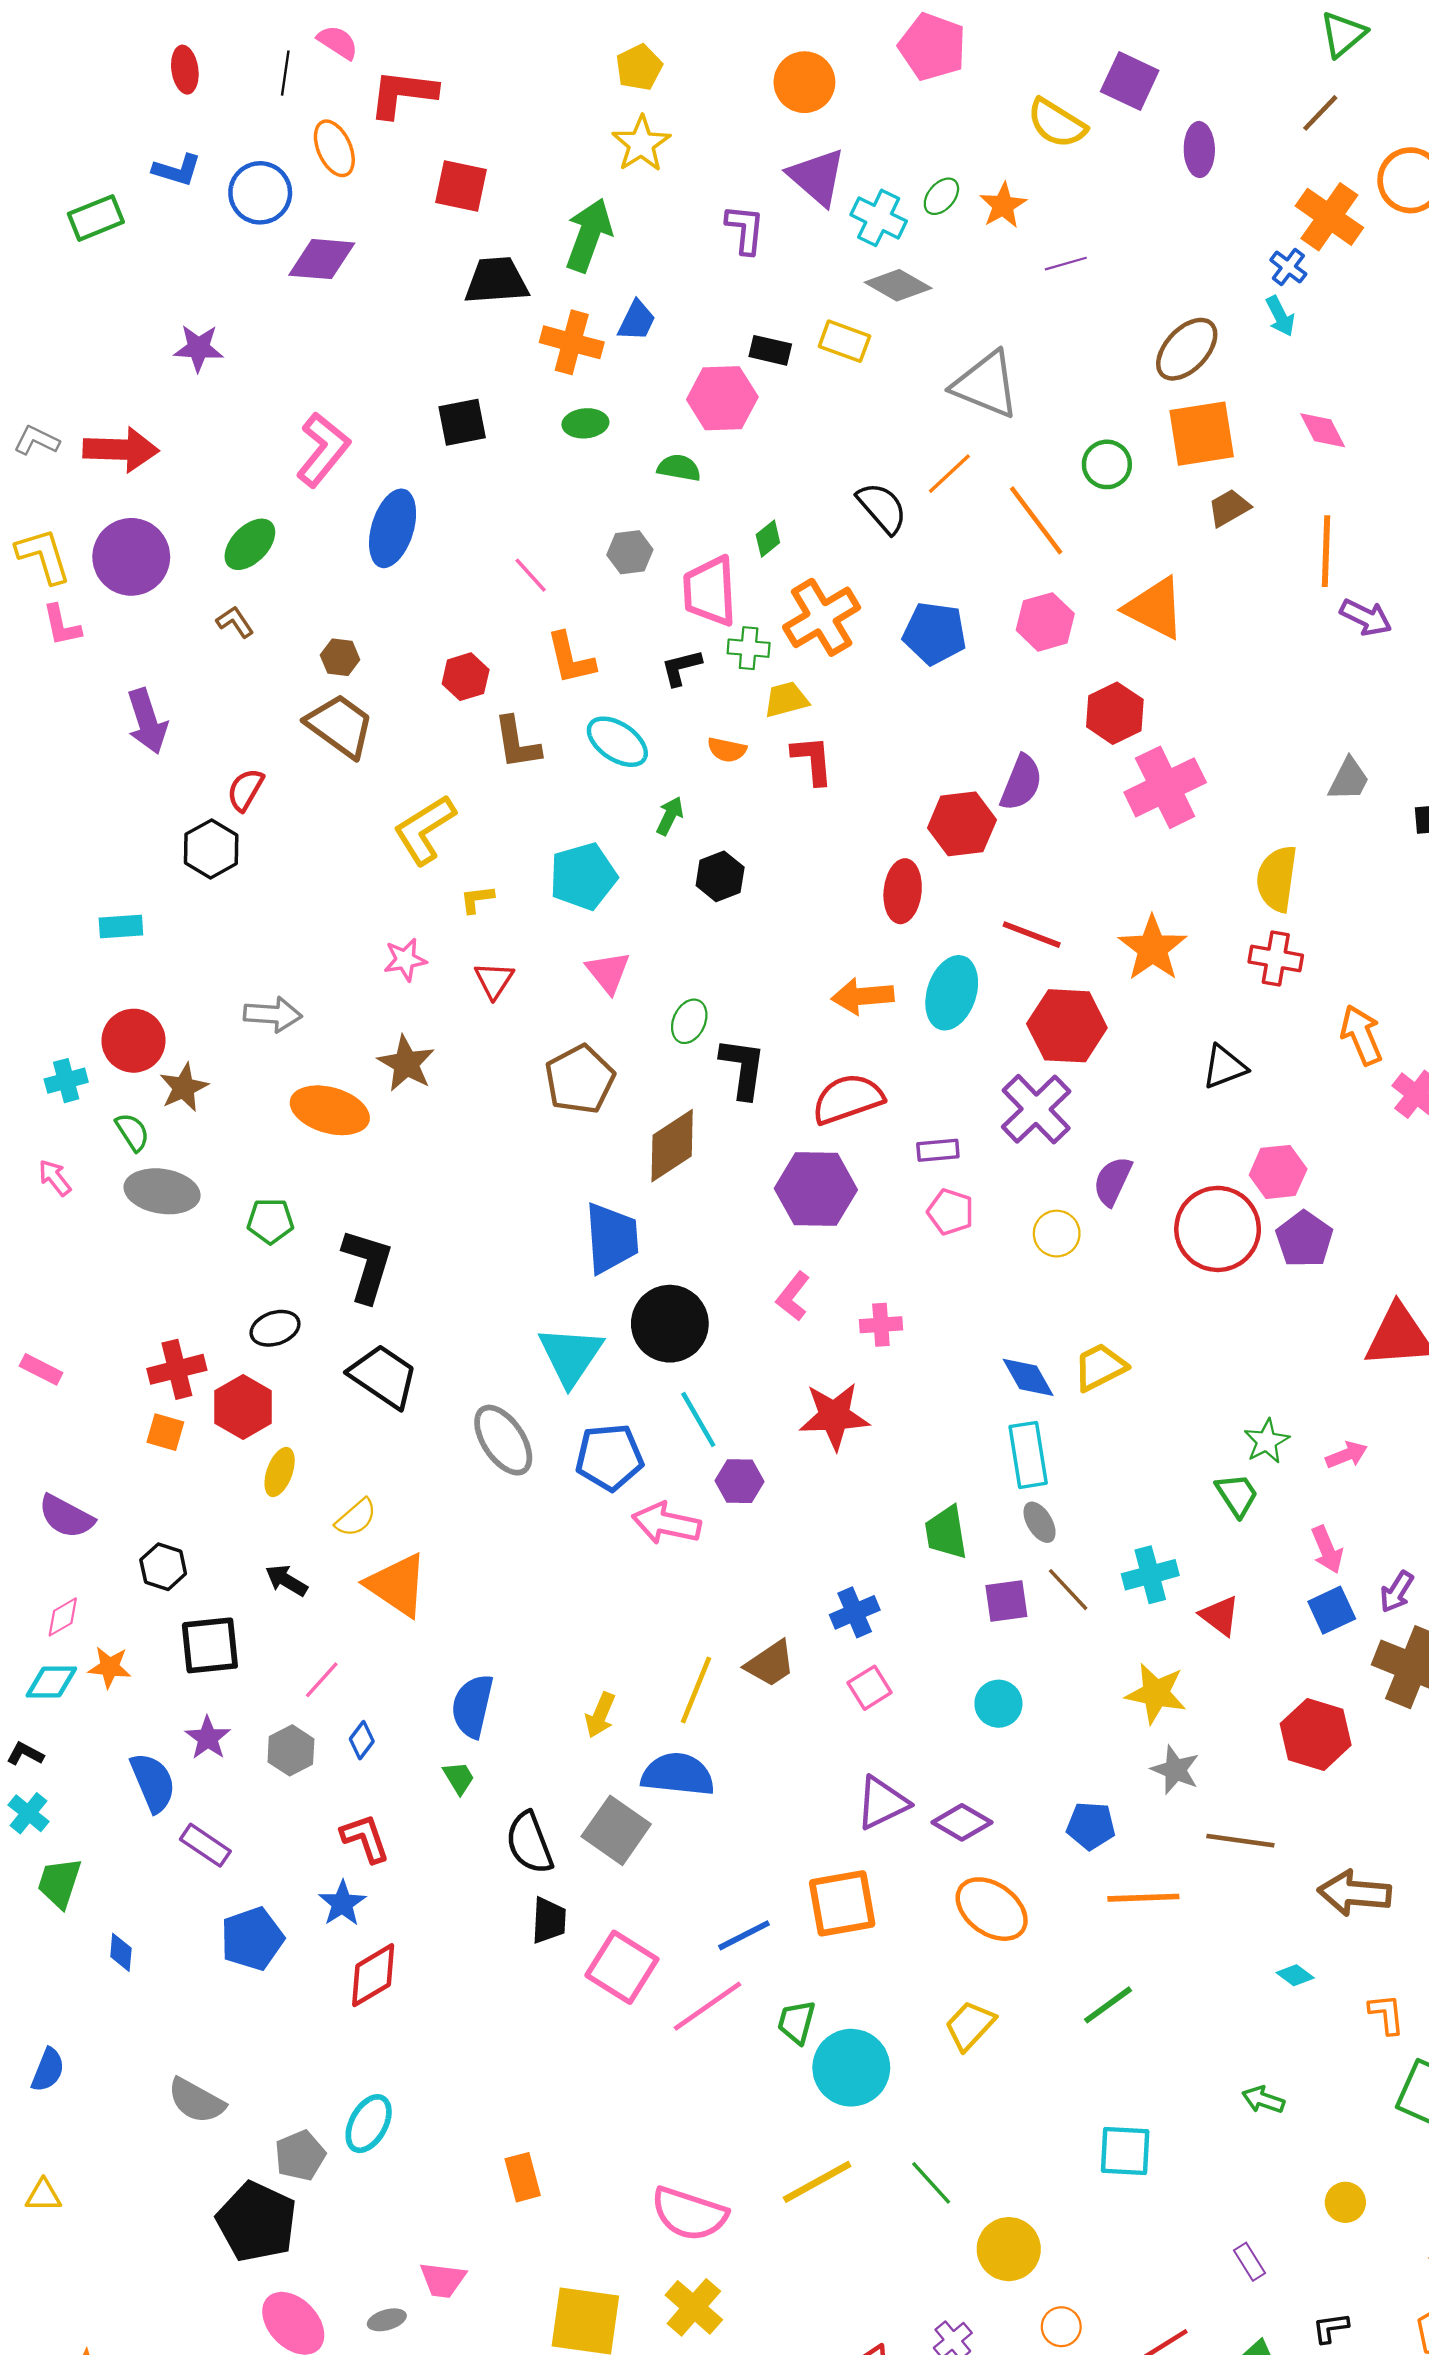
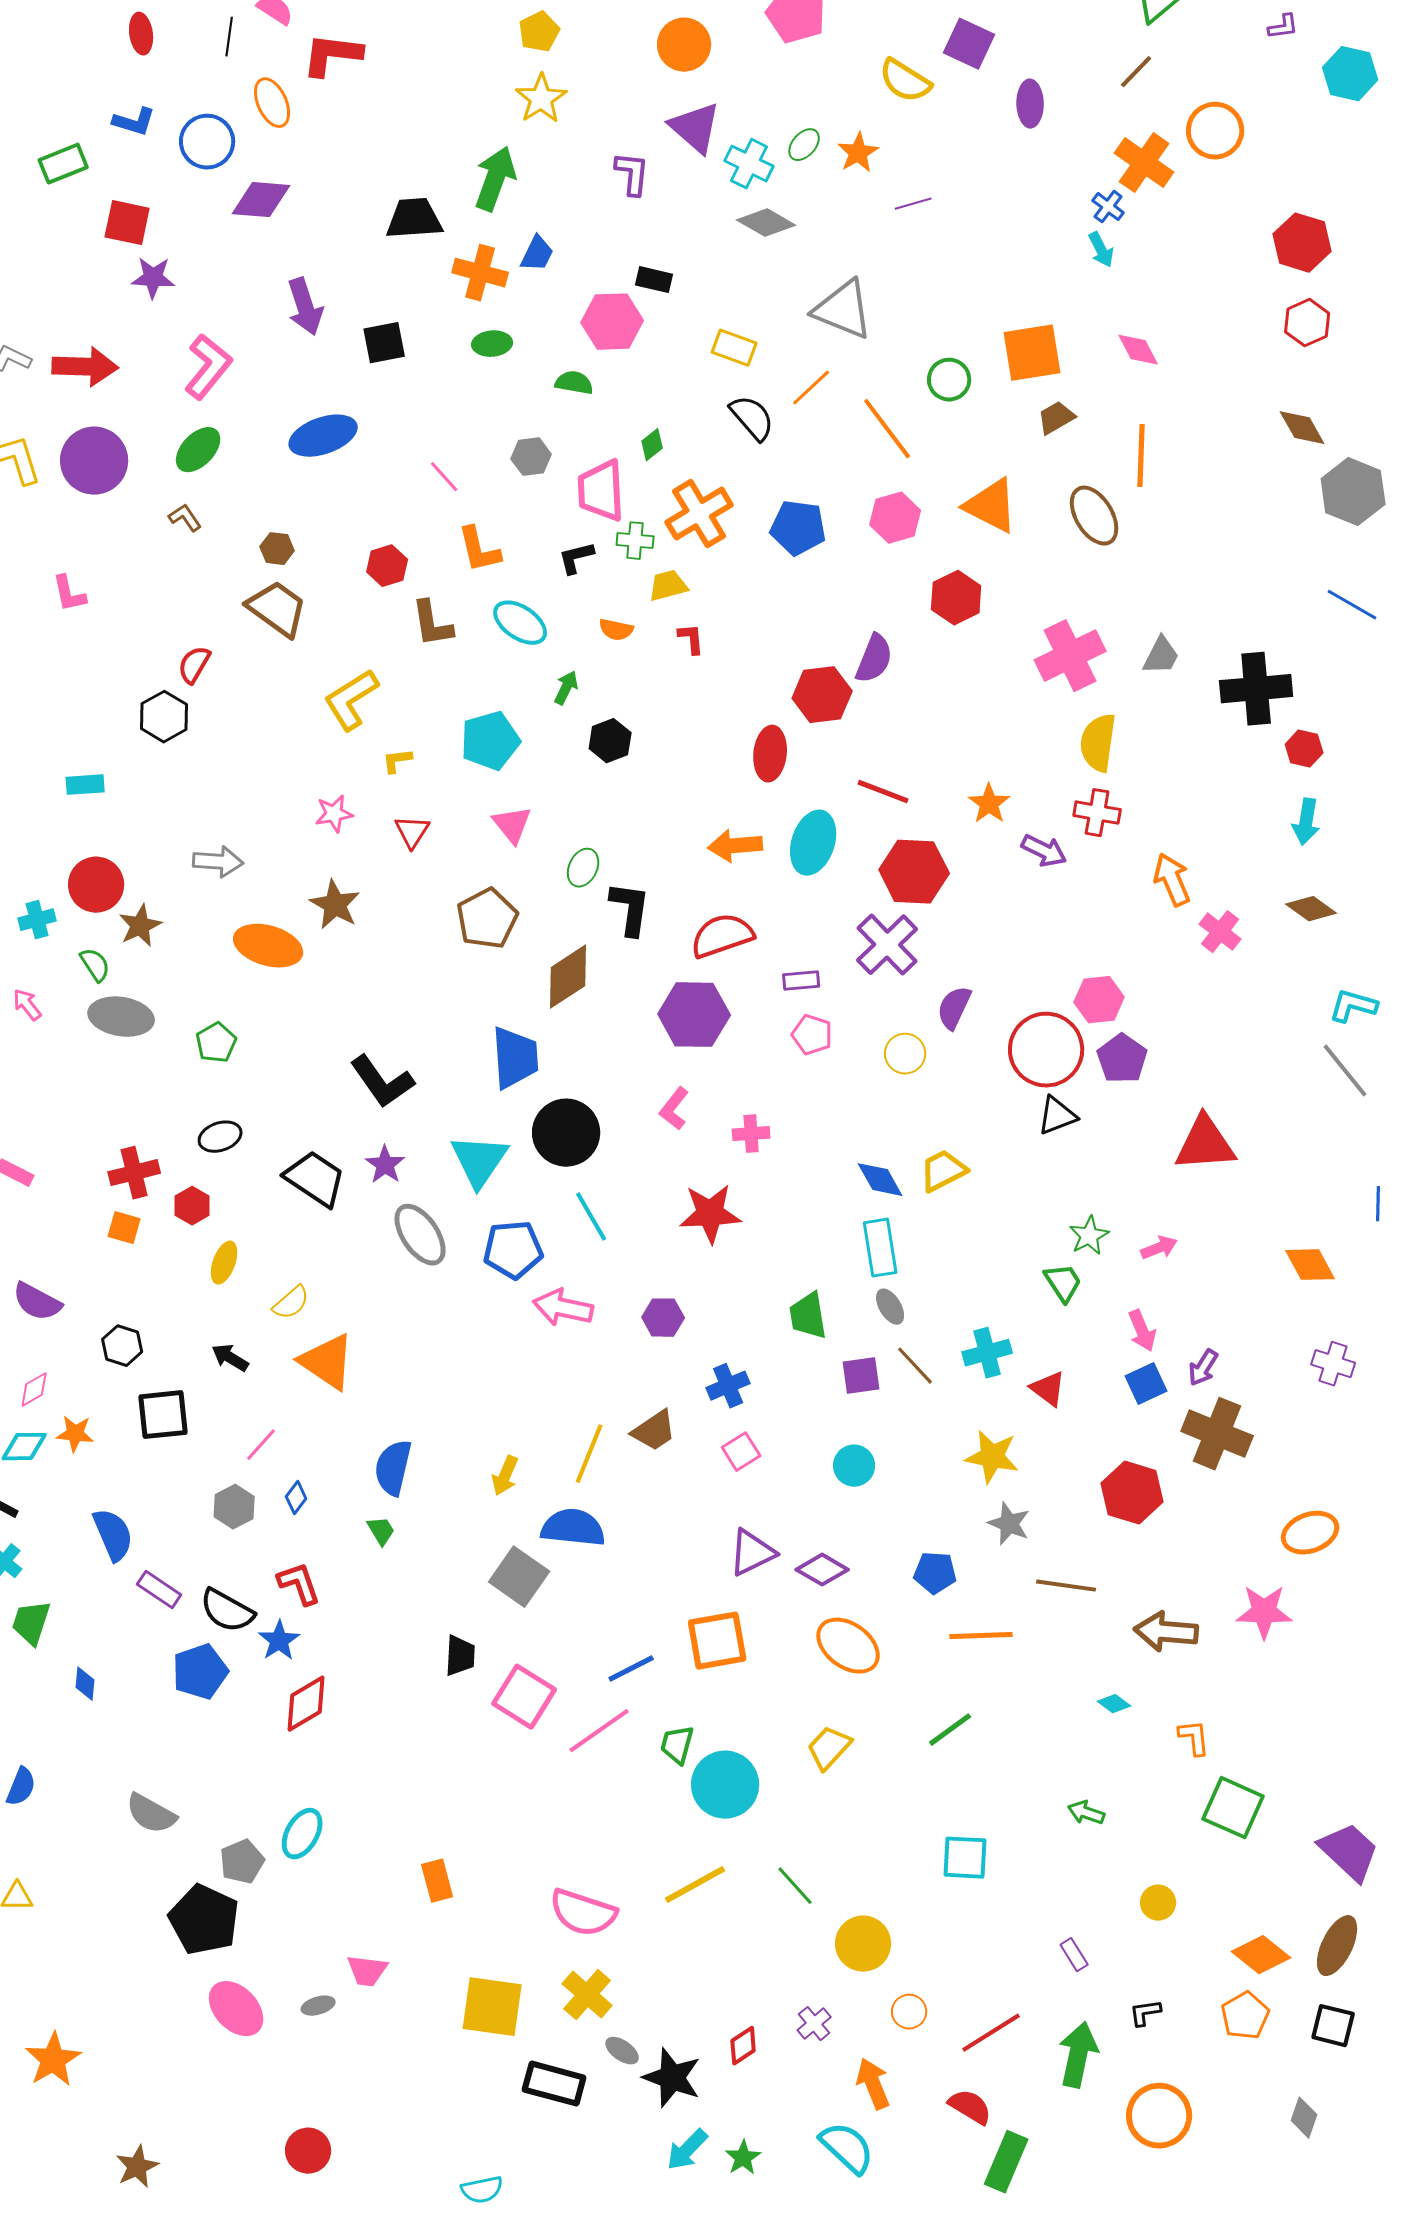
red square: (461, 186) -> (127, 223), moved
yellow rectangle: (844, 341) -> (734, 348), moved
brown ellipse: (1187, 349) -> (1094, 516), moved, turned -74
pink L-shape: (323, 450) -> (208, 367), moved
blue ellipse: (393, 528) -> (323, 436), turned 54
purple arrow: (1366, 617) -> (1044, 851), moved
pink L-shape: (62, 625) -> (69, 594), moved
purple arrow: (147, 721) -> (305, 307), moved
red L-shape: (812, 760) -> (691, 639), size x0.7
pink cross: (1165, 787) -> (1070, 656), moved
orange star: (1153, 948) -> (989, 804), size x0.7
black triangle: (1224, 1067) -> (1057, 1116), moved
green pentagon: (270, 1221) -> (216, 1043), turned -30
black L-shape: (367, 1265) -> (382, 1082), moved, turned 128
red hexagon: (243, 1407) -> (192, 1206), size x0.7
purple hexagon: (739, 1481) -> (663, 1318), moved
purple star: (208, 1738) -> (385, 1165), moved
black semicircle: (529, 1843) -> (227, 1611), moved, turned -40

